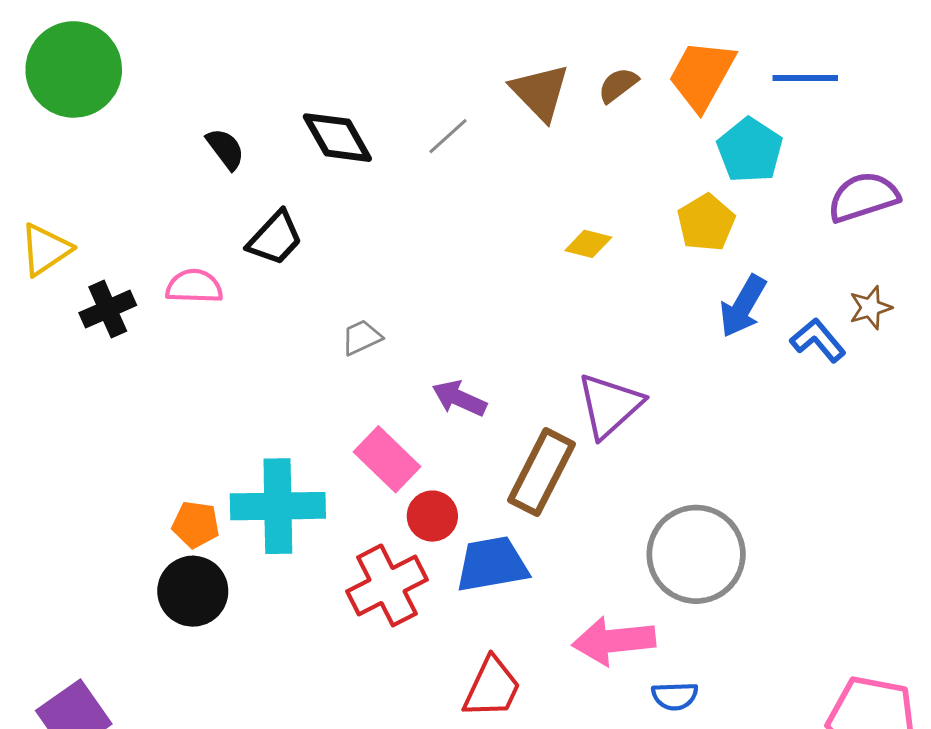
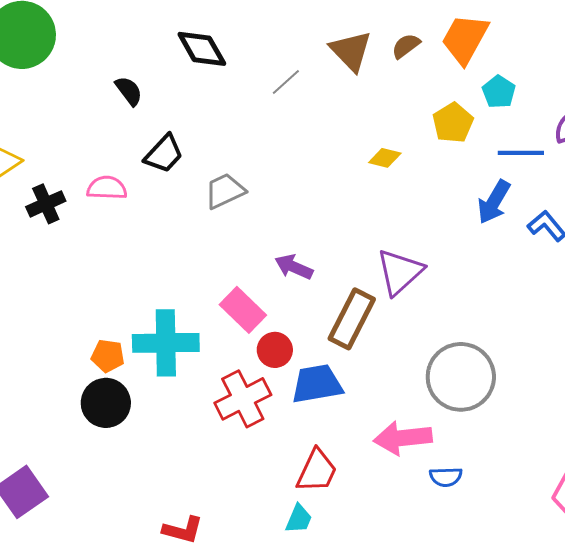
blue line: (805, 78) -> (521, 153), moved
black diamond: (337, 138) -> (202, 49), moved
cyan pentagon: (750, 150) -> (499, 92), size x0.7
yellow pentagon: (706, 223) -> (453, 123), moved
gray trapezoid: (361, 337) -> (225, 191), moved, size x1.4

